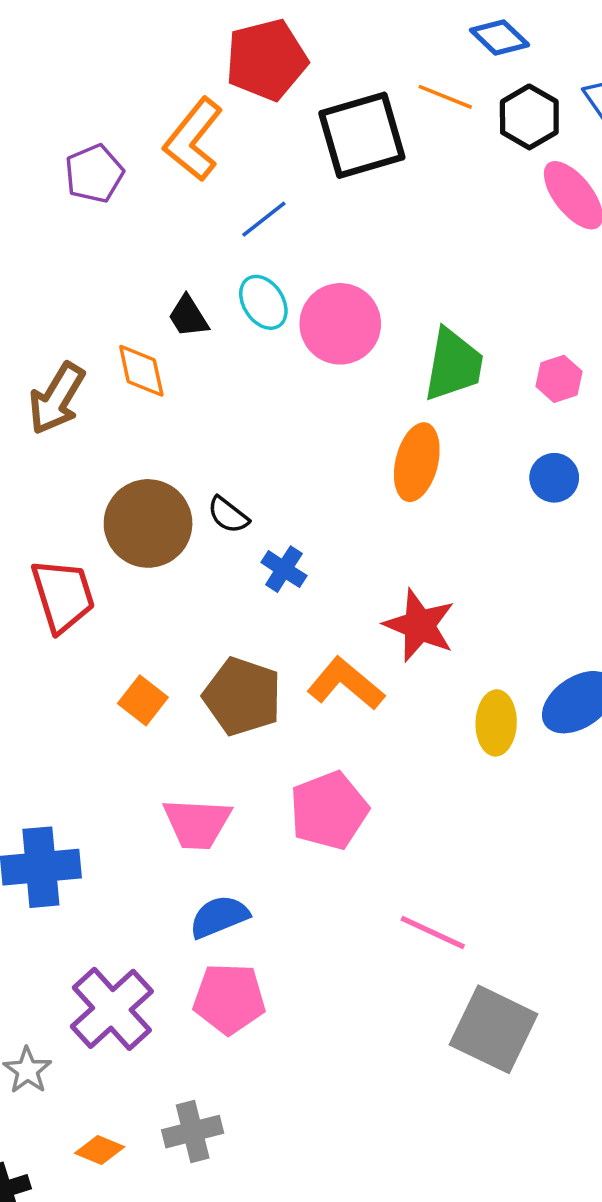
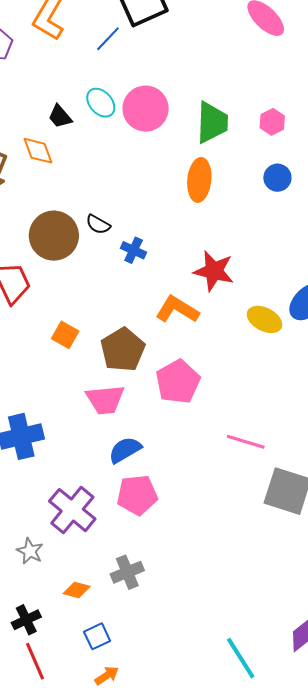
blue line: (264, 219) -> (108, 39), moved
brown pentagon: (242, 696) -> (123, 350), moved, turned 30
yellow ellipse: (496, 723) -> (265, 319), turned -56

